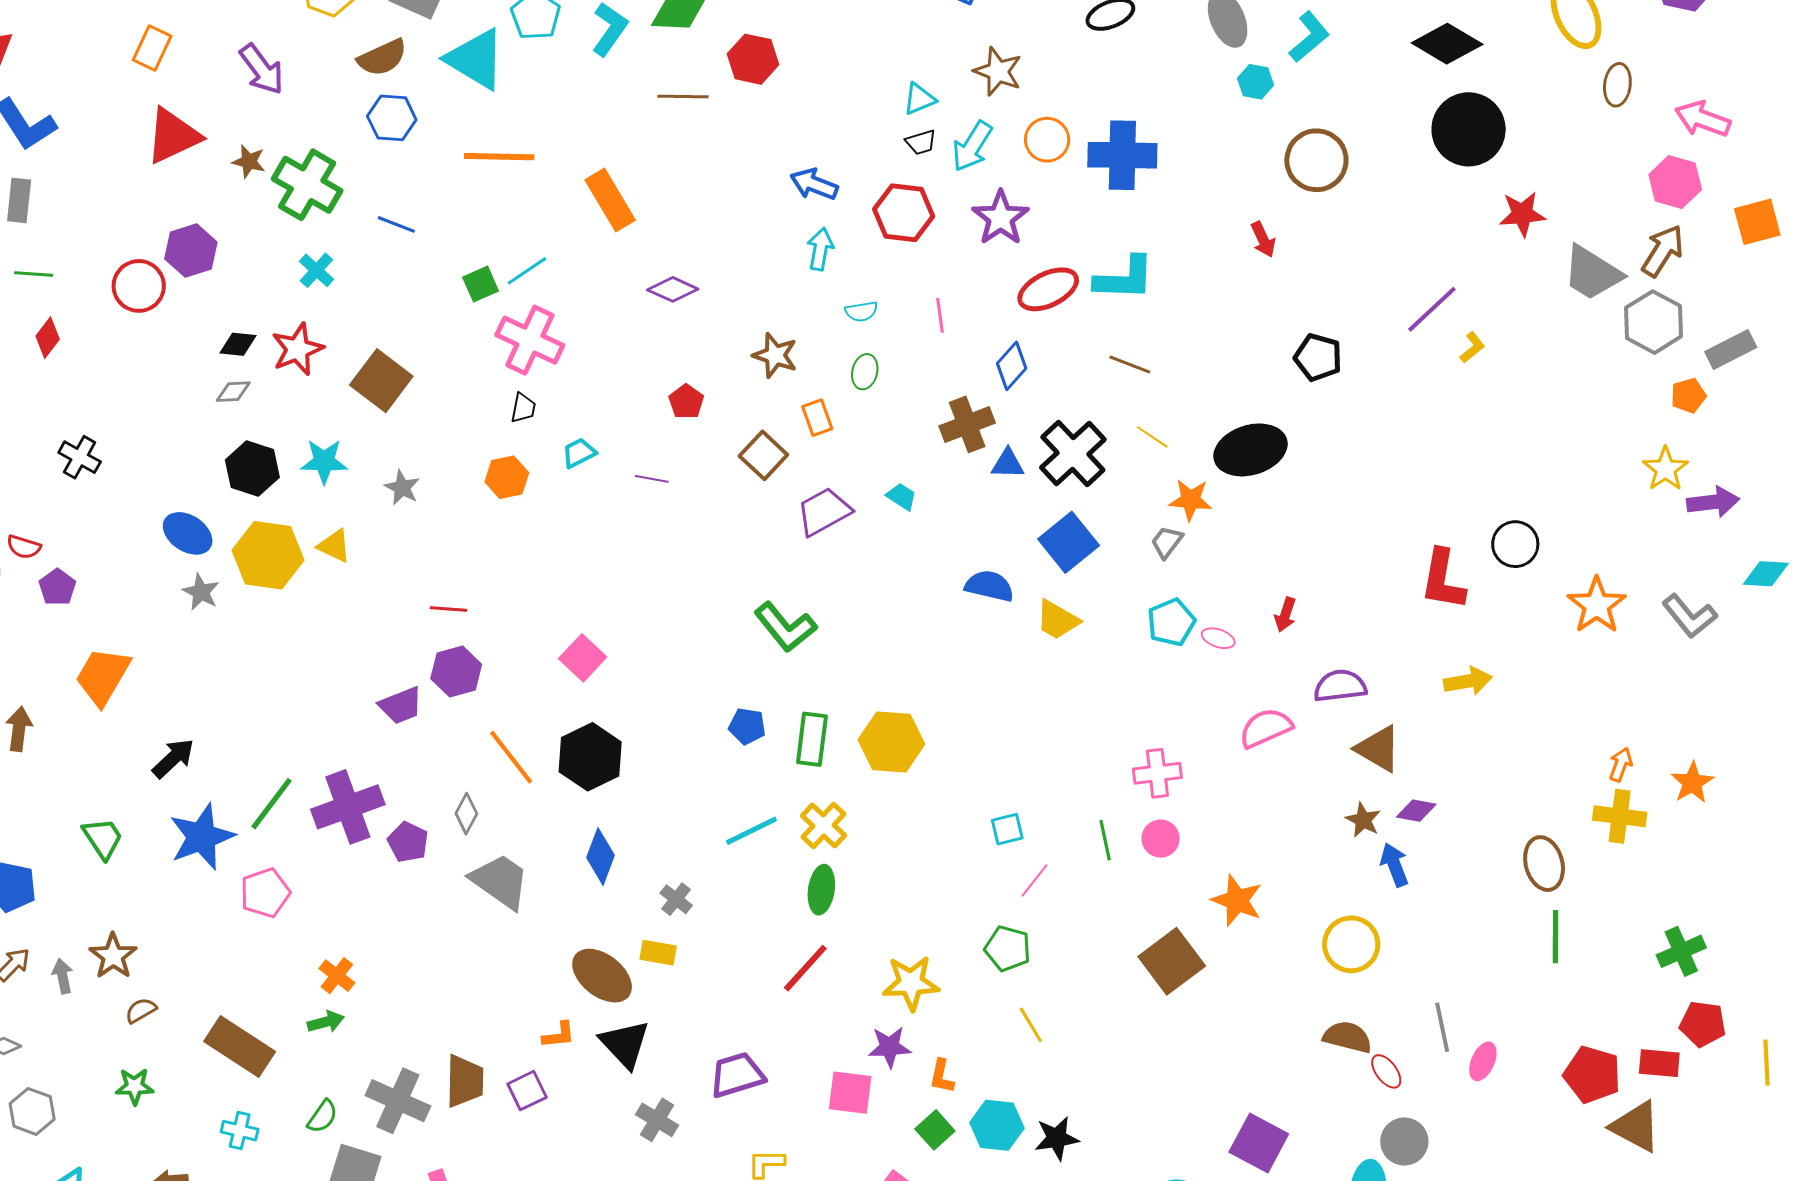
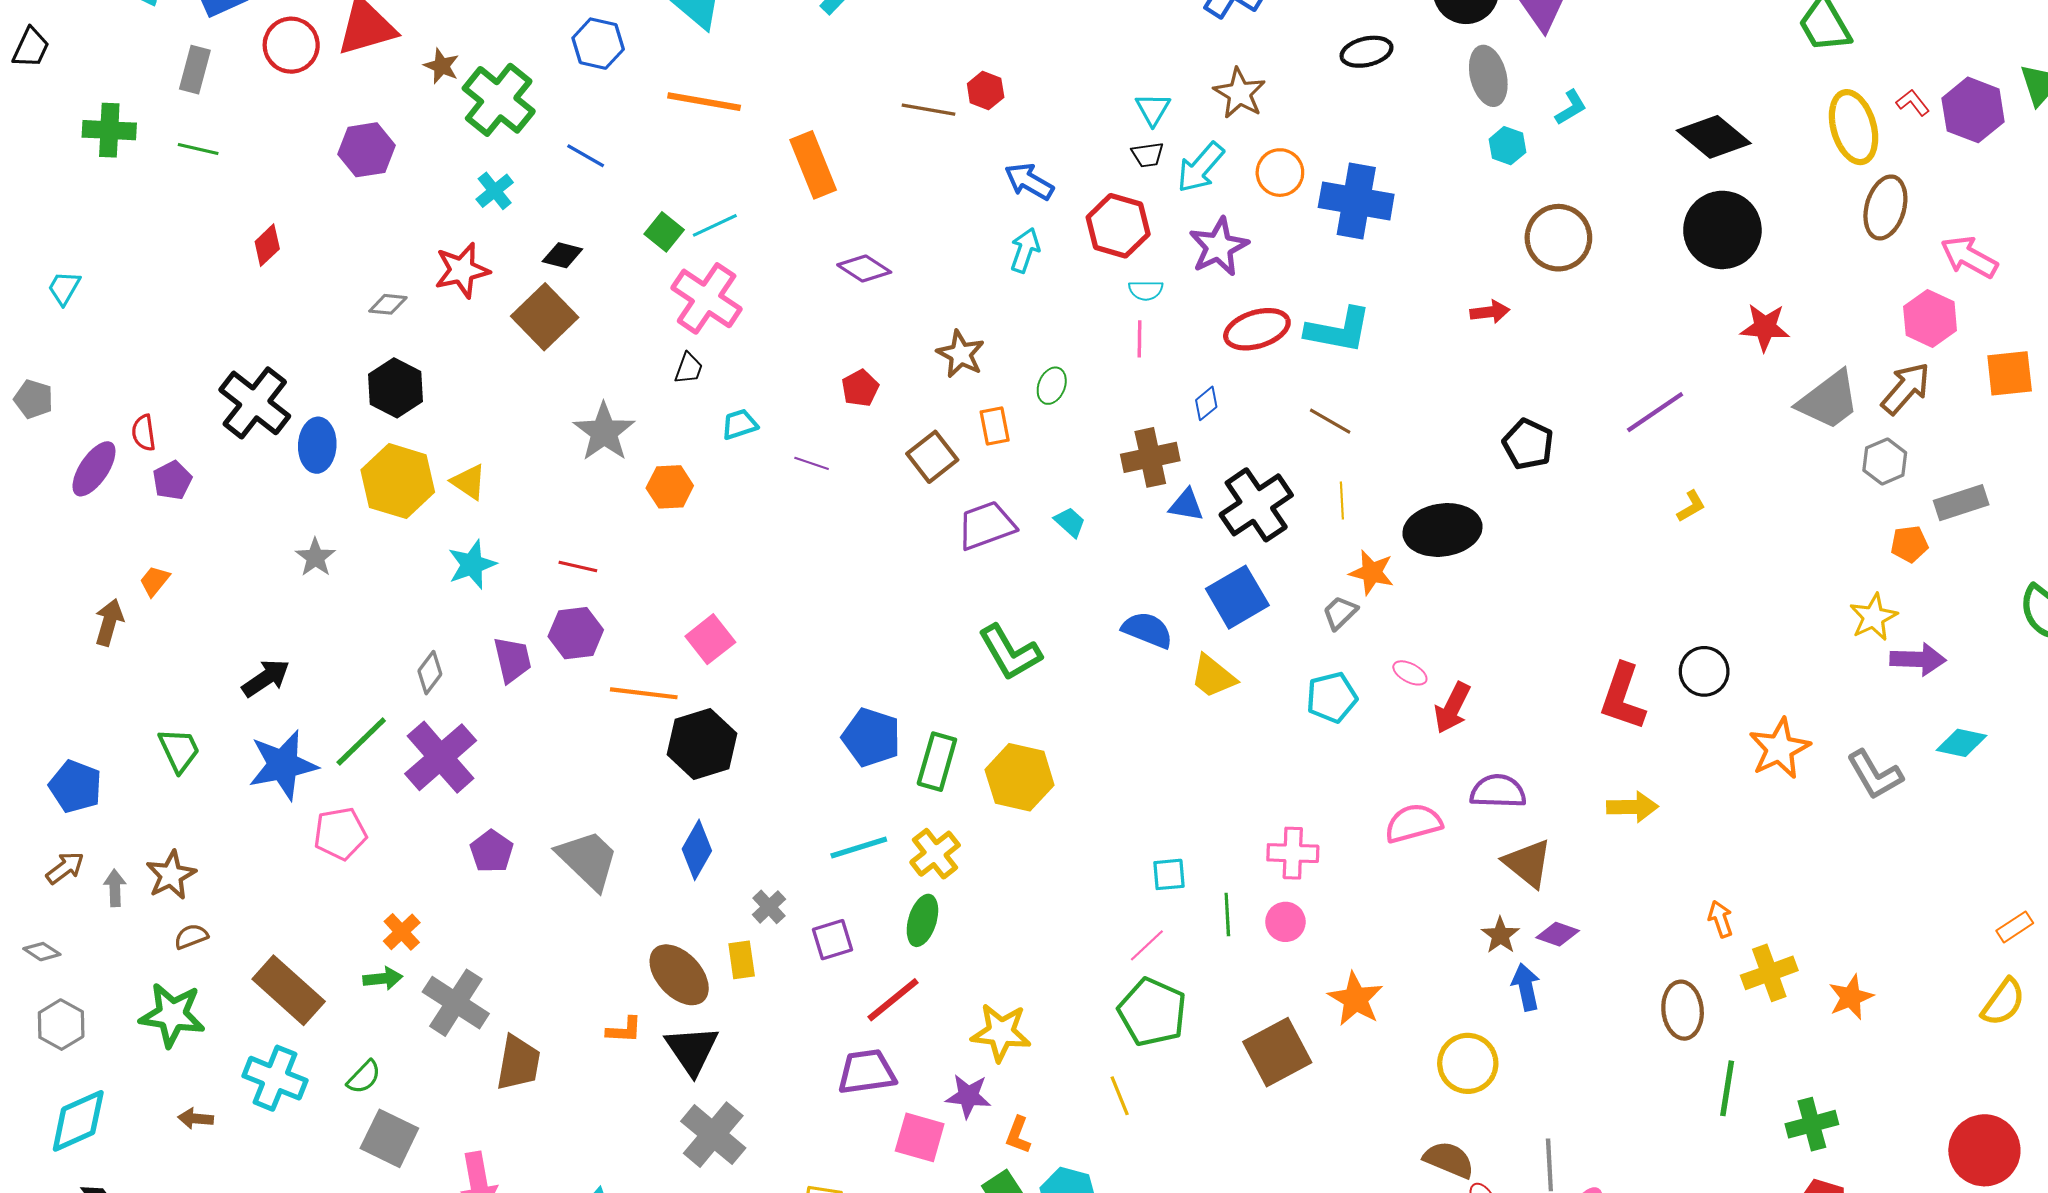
cyan L-shape: (1309, 37) -> (1571, 107), size x0.7
red hexagon: (753, 59) -> (986, 90), moved, size x0.7
brown ellipse: (1617, 85) -> (1885, 207), size x1.4
brown line: (683, 96) -> (928, 110), moved
cyan triangle: (919, 99) -> (1153, 109), turned -45
red arrow: (1263, 239) -> (1490, 312), turned -81
gray trapezoid: (1592, 273) -> (1829, 400), turned -78
green square: (481, 284) -> (664, 232), turned -36
red circle: (139, 286) -> (291, 45), moved
cyan semicircle: (861, 311) -> (1146, 290), moved
gray hexagon: (1654, 322) -> (1885, 461), size x0.7
red diamond: (48, 338) -> (267, 245), moved
black diamond: (238, 344) -> (562, 255), moved
yellow L-shape: (1472, 347) -> (1691, 506), moved
blue diamond: (1012, 366) -> (1206, 403), size x0.7
yellow line: (1152, 437) -> (1342, 501), turned 44
black cross: (80, 457) -> (255, 403), moved, size x1.6
cyan star: (324, 461) -> (472, 564), moved, turned -30
orange hexagon: (507, 477) -> (670, 487), moved
gray star: (402, 488) -> (604, 432), moved, size x1.6
blue ellipse: (188, 533) -> (317, 445), turned 51
red semicircle: (24, 547) -> (144, 433), turned 56
gray star: (201, 592) -> (315, 557), moved
red arrow: (1285, 615) -> (1452, 708), size x1.4
green L-shape: (785, 627) -> (1010, 652), moved
pink ellipse: (1218, 638) -> (1410, 673), moved
orange trapezoid: (103, 676) -> (155, 581), moved, size x0.5
purple trapezoid: (401, 705) -> (512, 660), turned -90
blue pentagon: (747, 726) -> (871, 737), size x1.5
orange line: (511, 757) -> (644, 693), moved, turned -54
orange arrow: (1621, 764) -> (1720, 919), moved, turned -48
orange star: (1692, 783) -> (1851, 997), moved
purple cross: (348, 807) -> (441, 757), turned -30
gray diamond: (466, 814) -> (430, 673), moved
yellow cross: (1620, 816) -> (1769, 973), turned -36
cyan square: (1007, 829) -> (1169, 874), moved
purple pentagon: (408, 842) -> (492, 851), moved
green line: (1555, 937) -> (1727, 1088), moved
green pentagon: (1008, 949) -> (1152, 1012), moved, size x1.4
yellow rectangle: (658, 953) -> (742, 960), turned 63
purple trapezoid: (737, 1075) -> (867, 1072), moved
green star: (135, 1086) -> (172, 1015), size x1.6
purple square: (527, 1091) -> (833, 940), moved
gray cross: (398, 1101) -> (456, 1003), moved
gray cross: (657, 1120) -> (713, 1135), size x1.5
cyan cross: (240, 1131) -> (275, 1078), size x1.6

